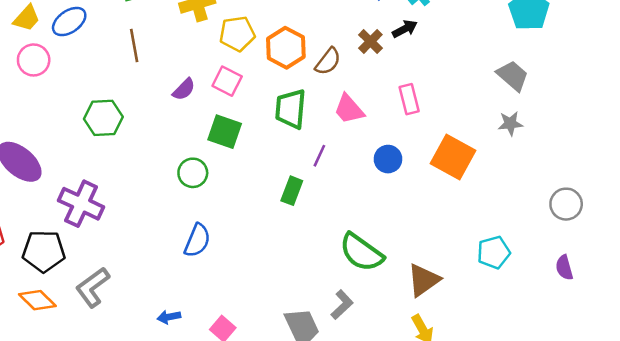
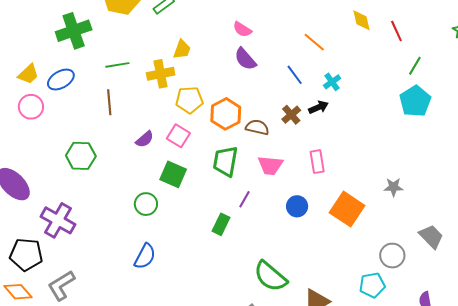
brown semicircle: (328, 61) -> (257, 127), turned -120
gray trapezoid: (513, 76) -> (431, 237), moved
pink trapezoid: (349, 109) -> (270, 165), turned -48
gray circle: (566, 204) -> (392, 256), moved

